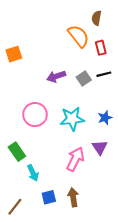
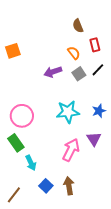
brown semicircle: (97, 18) -> (78, 26), moved, turned -32
orange semicircle: (78, 36) -> (74, 53), moved, size x0.6
black line: (104, 74) -> (98, 70), turned -32
pink circle: (35, 115) -> (22, 116), moved
blue square: (49, 197) -> (46, 186), turned -32

